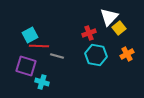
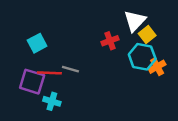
red line: (39, 46) -> (49, 73), moved
cyan hexagon: (96, 55) -> (142, 57), moved

